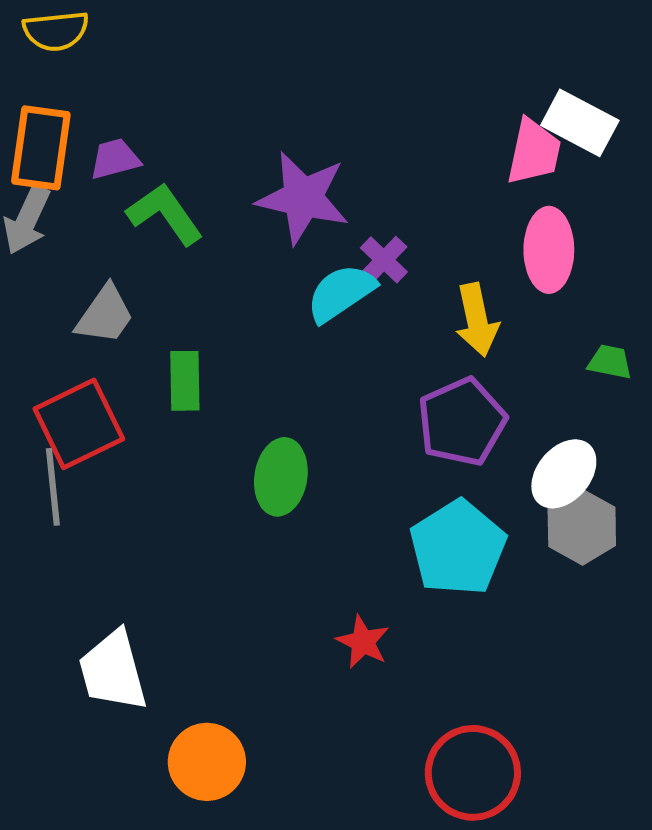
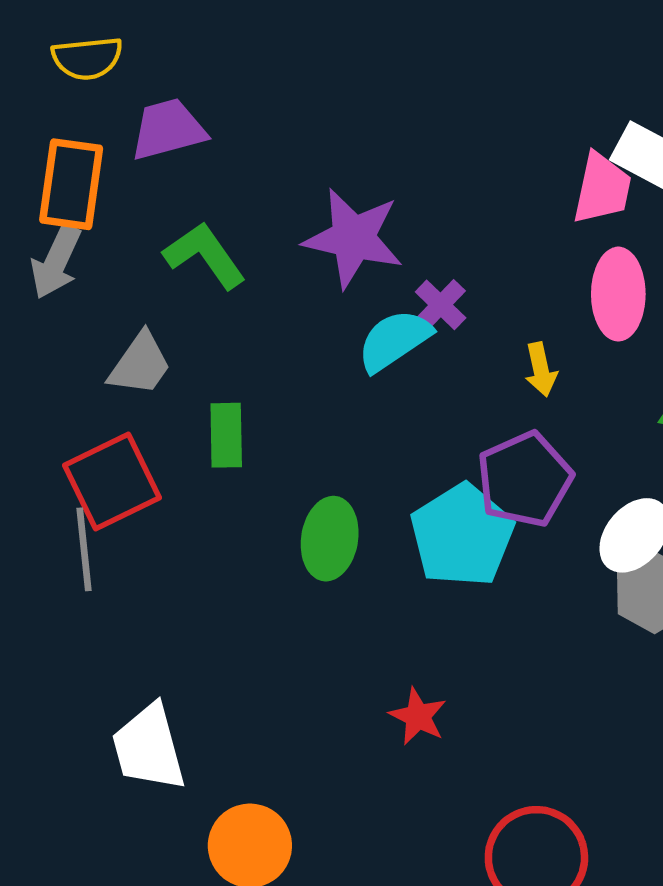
purple trapezoid: (115, 159) -> (168, 129), moved, size x1.4
yellow arrow: (477, 320) -> (541, 369), size x0.7
cyan pentagon: (458, 548) -> (462, 535), moved

